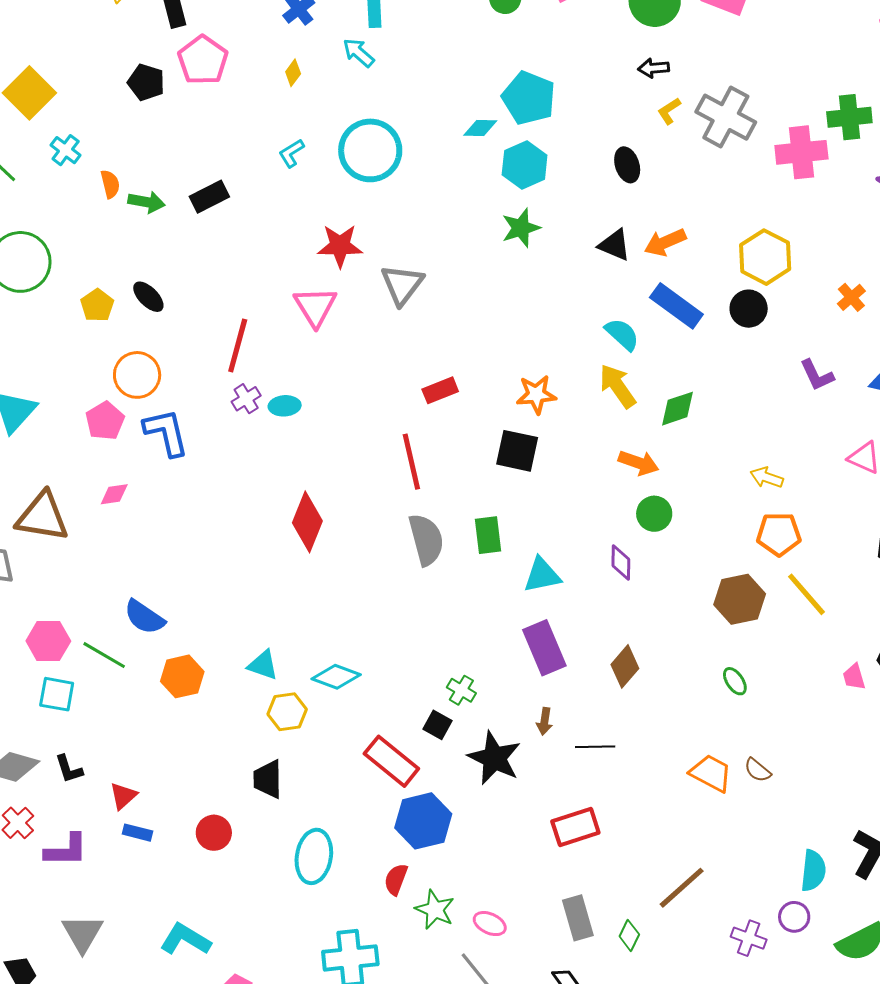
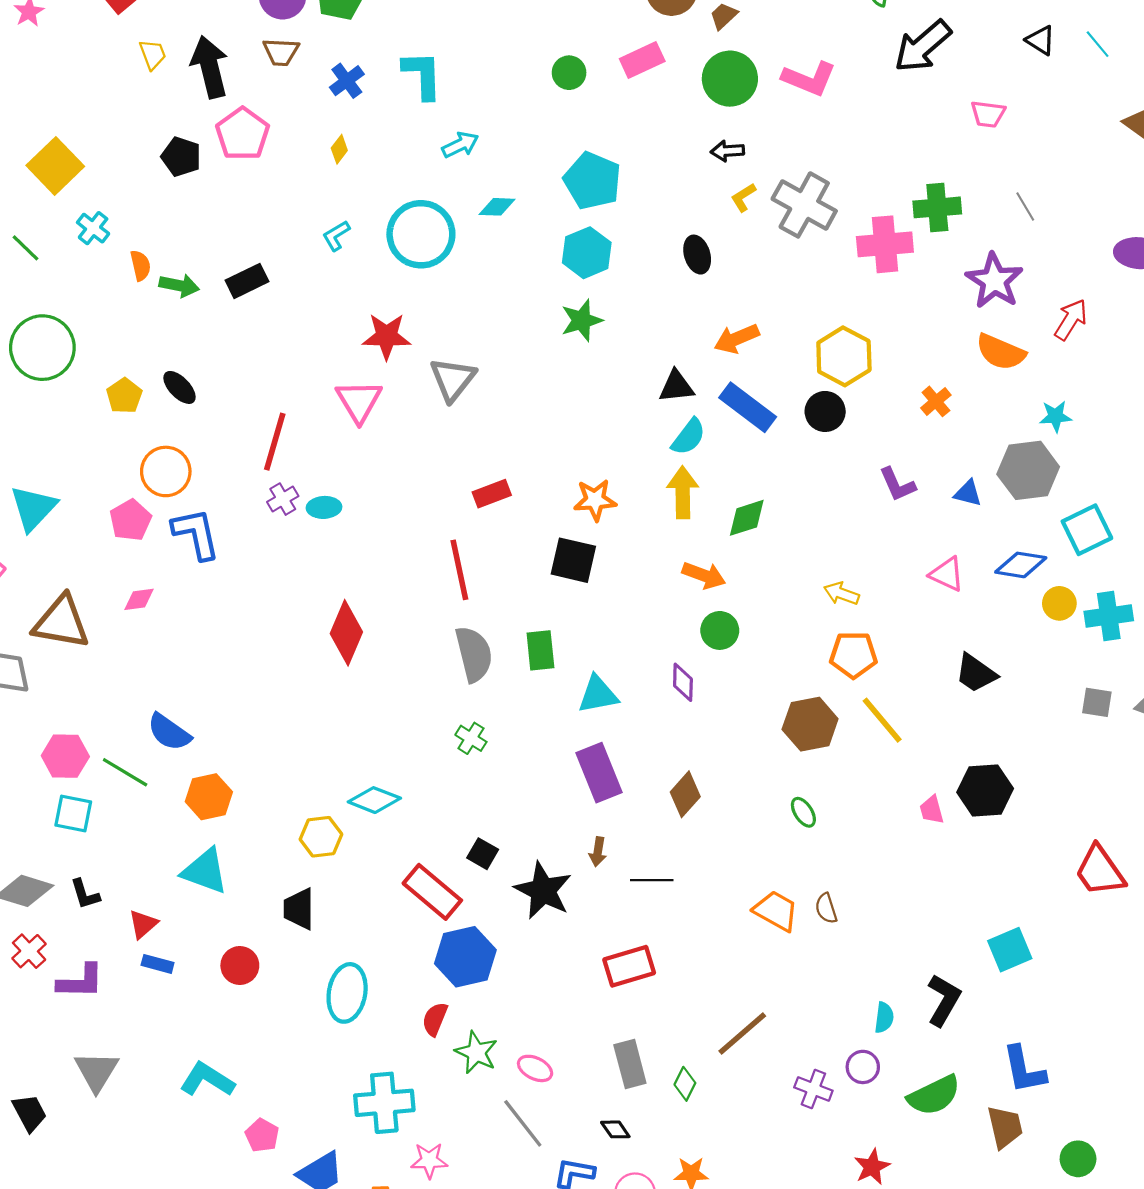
cyan arrow: (359, 53) -> (460, 145), moved, turned 112
cyan diamond: (480, 128) -> (497, 207), moved
black triangle: (615, 245) -> (676, 386), moved, turned -30
cyan semicircle: (622, 334) -> (689, 437), turned 84
yellow arrow: (618, 386) -> (683, 492), turned 33
cyan triangle: (263, 665) -> (205, 871), moved, size x1.4
green cross: (461, 690) -> (471, 738), moved
brown semicircle: (758, 770) -> (826, 908), turned 32
cyan semicircle: (813, 871) -> (884, 1018), size x0.7

